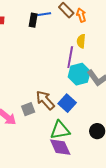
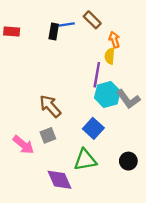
orange arrow: (81, 15) -> (114, 40), moved
brown arrow: (45, 100) -> (50, 106), moved
purple diamond: (60, 147) -> (60, 180), moved

